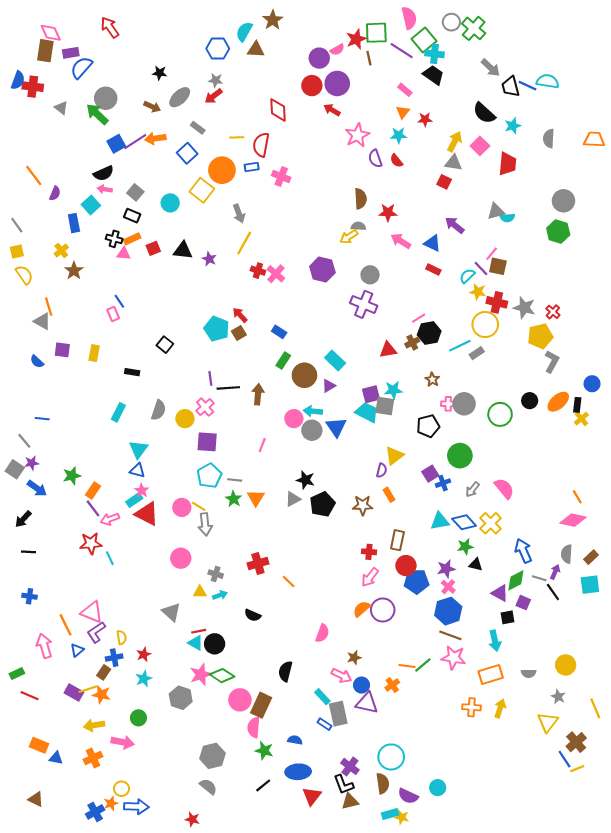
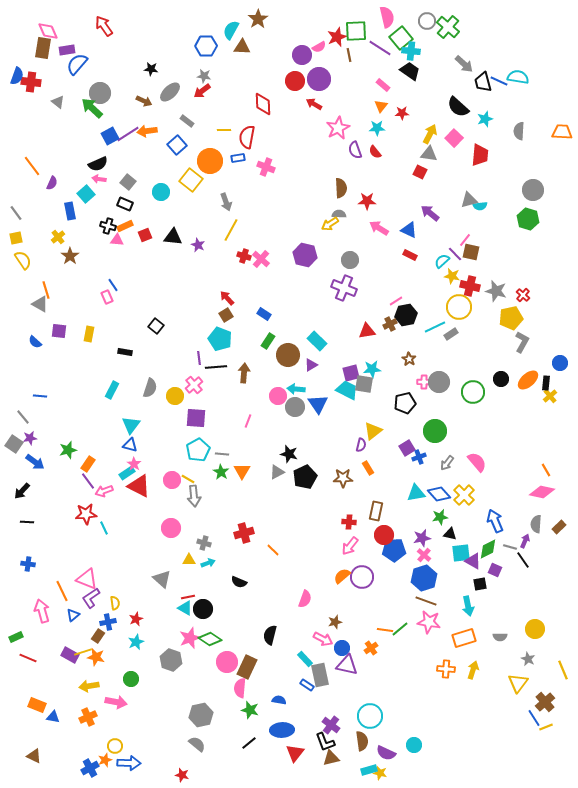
cyan pentagon: (217, 329) -> (220, 339), moved
cyan square: (590, 585) -> (461, 553), moved

